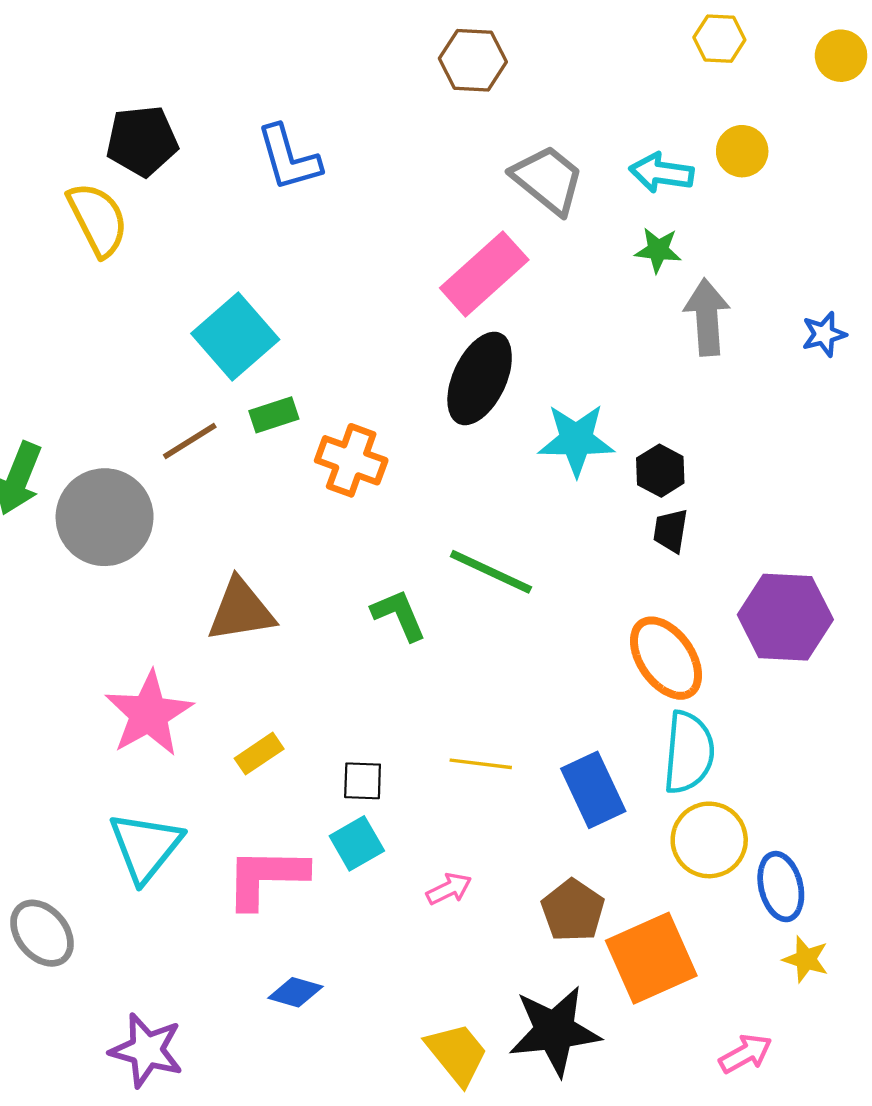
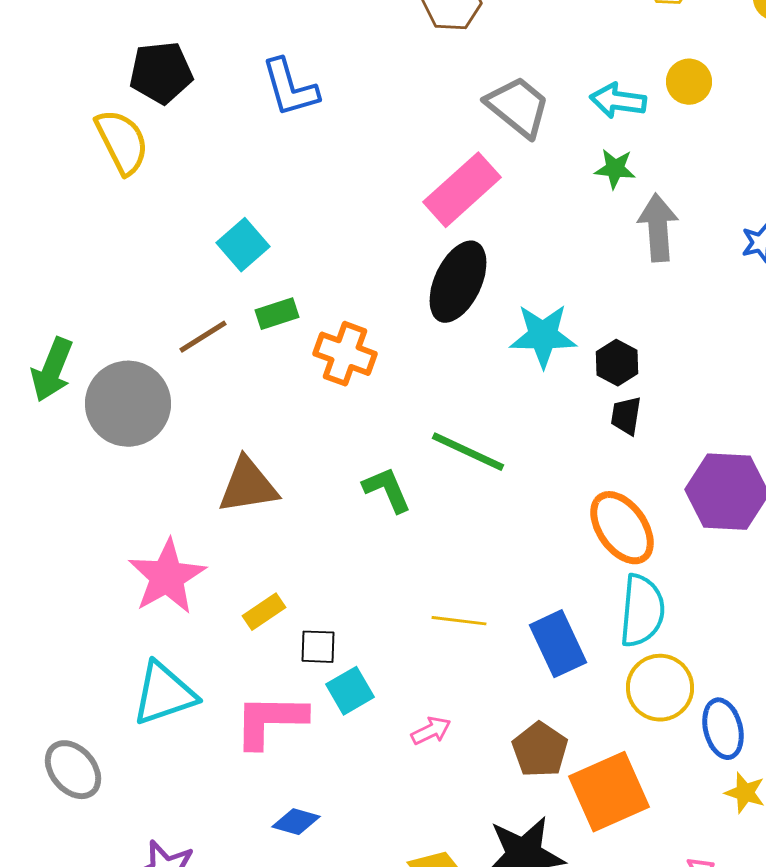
cyan square: (235, 336) -> (243, 245), size x0.7
black square: (363, 781) -> (318, 647), moved
cyan triangle: (145, 847) -> (164, 694), turned 32

